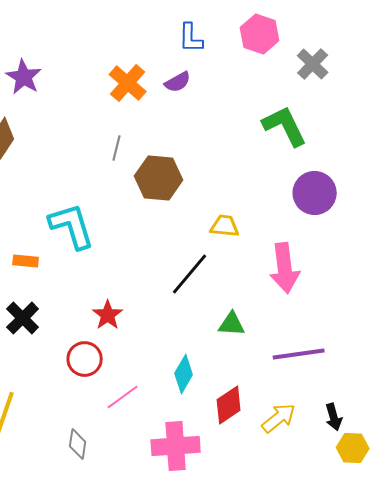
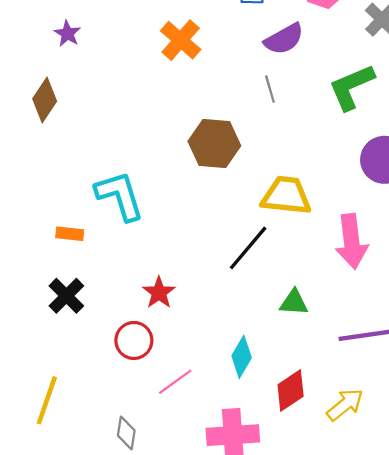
purple star: (24, 77) -> (67, 34), size x0.7
purple semicircle: (178, 82) -> (284, 39), moved, size x1.4
green L-shape: (285, 126) -> (352, 87), turned -87
gray line: (117, 148) -> (270, 89), moved, turned -30
yellow trapezoid: (225, 226) -> (286, 196), size x1.6

